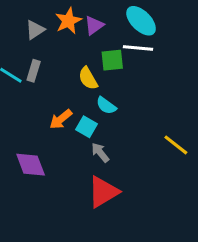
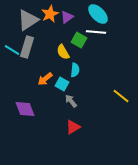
gray triangle: (35, 30) -> (28, 20), size x1.6
green square: (112, 60) -> (79, 40), turned 35
gray rectangle: (34, 71) -> (27, 47), size x1.5
cyan semicircle: (106, 106) -> (75, 70), turned -120
red triangle: (103, 192) -> (73, 127), size x0.7

